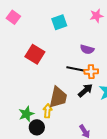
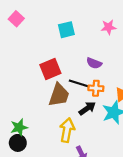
red square: (35, 54) -> (50, 69), moved, turned 30
brown trapezoid: (58, 97) -> (59, 95), moved
yellow arrow: (47, 111) -> (67, 130), moved, size x1.5
black circle: (37, 127) -> (18, 143), moved

